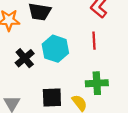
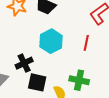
black cross: (25, 58) -> (24, 63), moved

